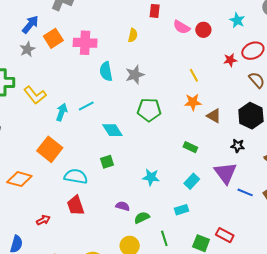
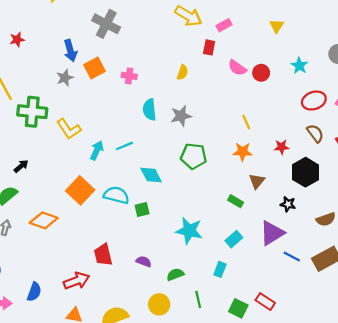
blue arrow: (30, 24) -> (70, 51), turned 120
pink cross: (85, 43) -> (129, 76), size x0.6
red star: (230, 60) -> (282, 147), moved
brown triangle: (214, 116) -> (257, 181), moved, turned 35
purple triangle: (225, 173) -> (272, 233), turned 30
cyan semicircle: (76, 176) -> (116, 195), moved
cyan star: (151, 177) -> (189, 231), size x1.4
purple semicircle: (123, 206) -> (144, 261), moved
cyan rectangle: (182, 210) -> (220, 269), turned -56
red arrow: (43, 220) -> (76, 281), moved, size x1.6

